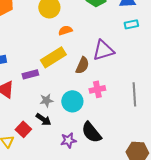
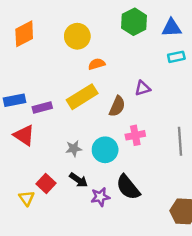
purple triangle: (103, 50) -> (143, 88), size x0.6
purple rectangle: (30, 74) -> (42, 108), moved
black arrow: (43, 119) -> (79, 180), moved

